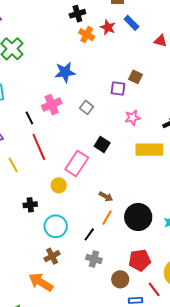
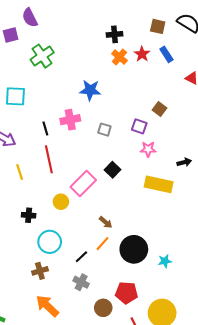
purple square: (118, 89) -> (139, 126), moved
gray square: (86, 107) -> (104, 130), turned -32
orange arrow: (41, 282) -> (47, 306), moved

